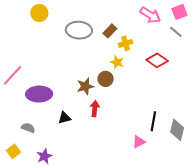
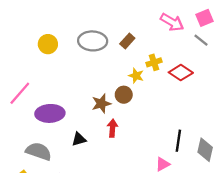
yellow circle: (39, 13) -> (48, 44), moved
yellow cross: (126, 43) -> (154, 62), moved
gray semicircle: (28, 128) -> (39, 151), size x1.6

